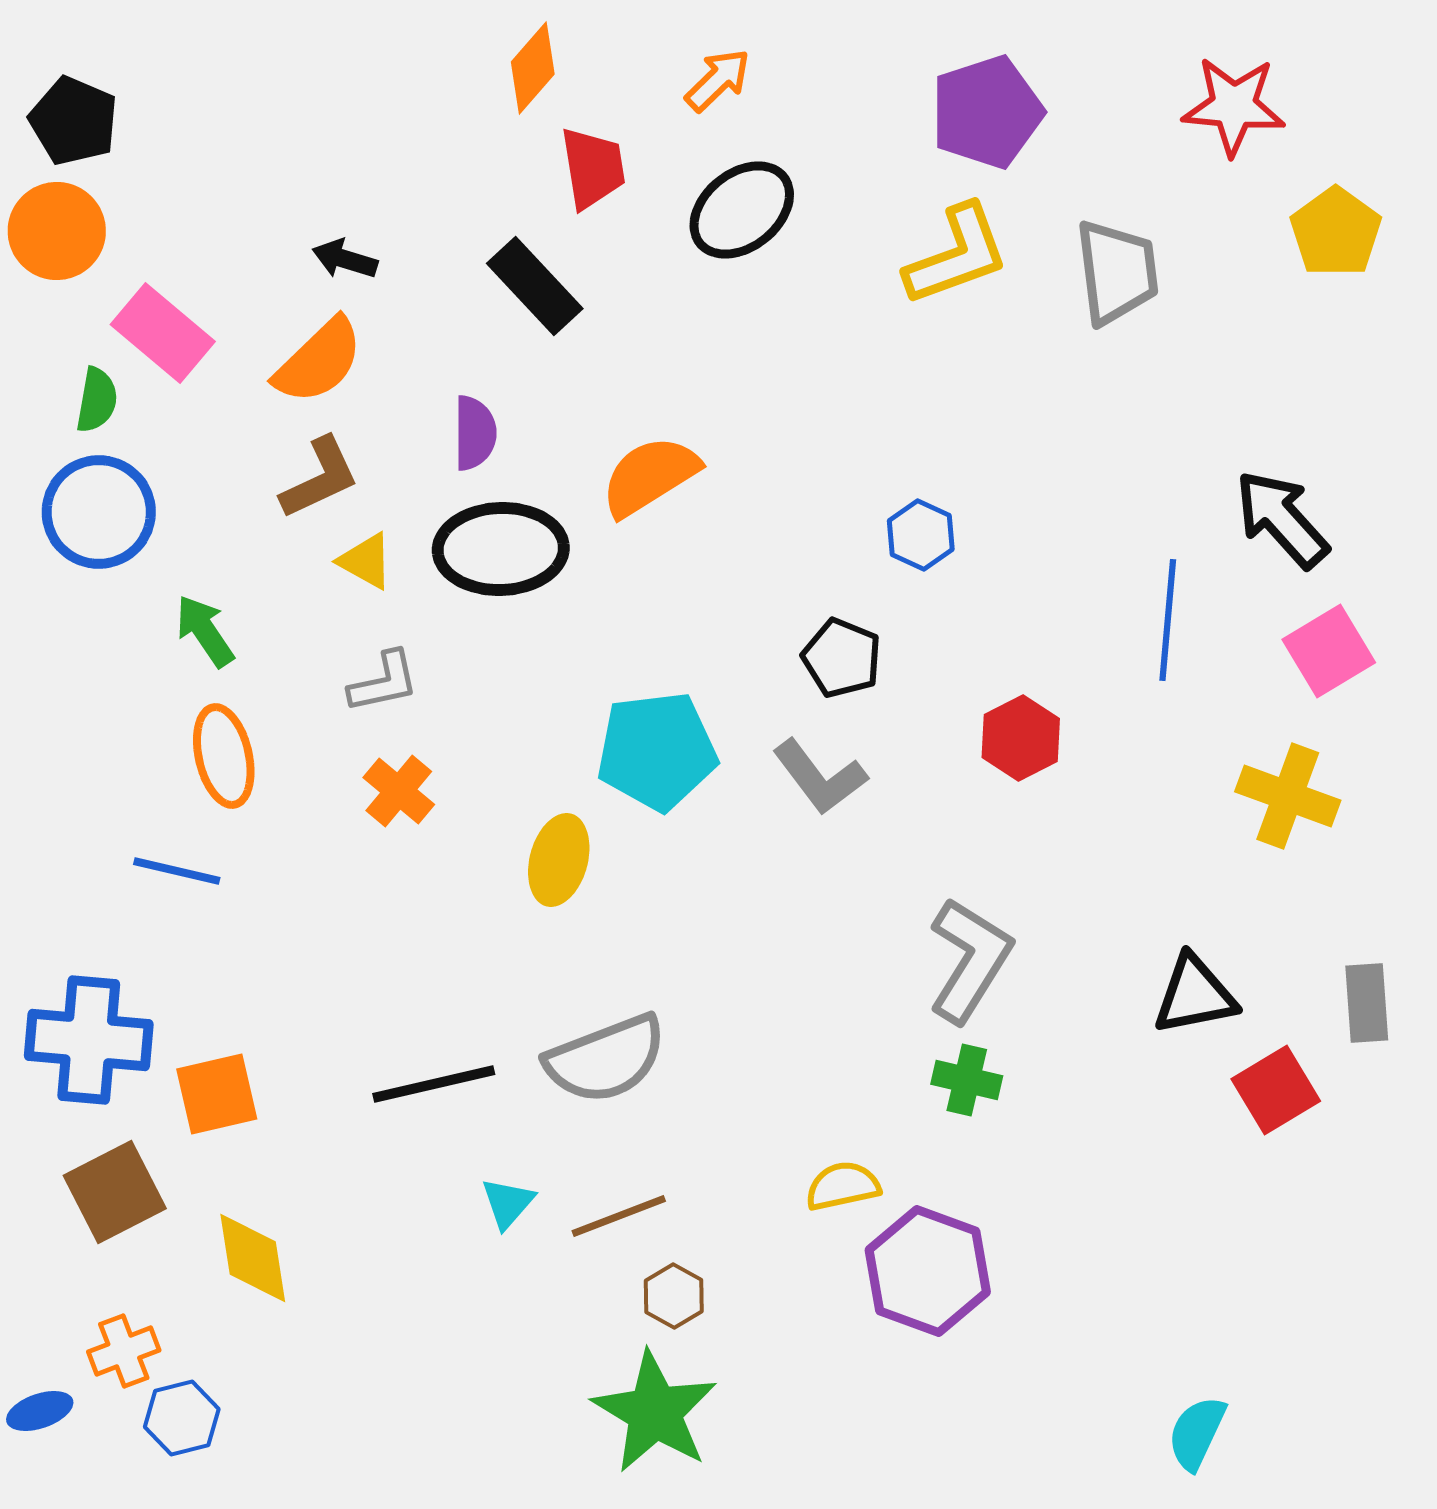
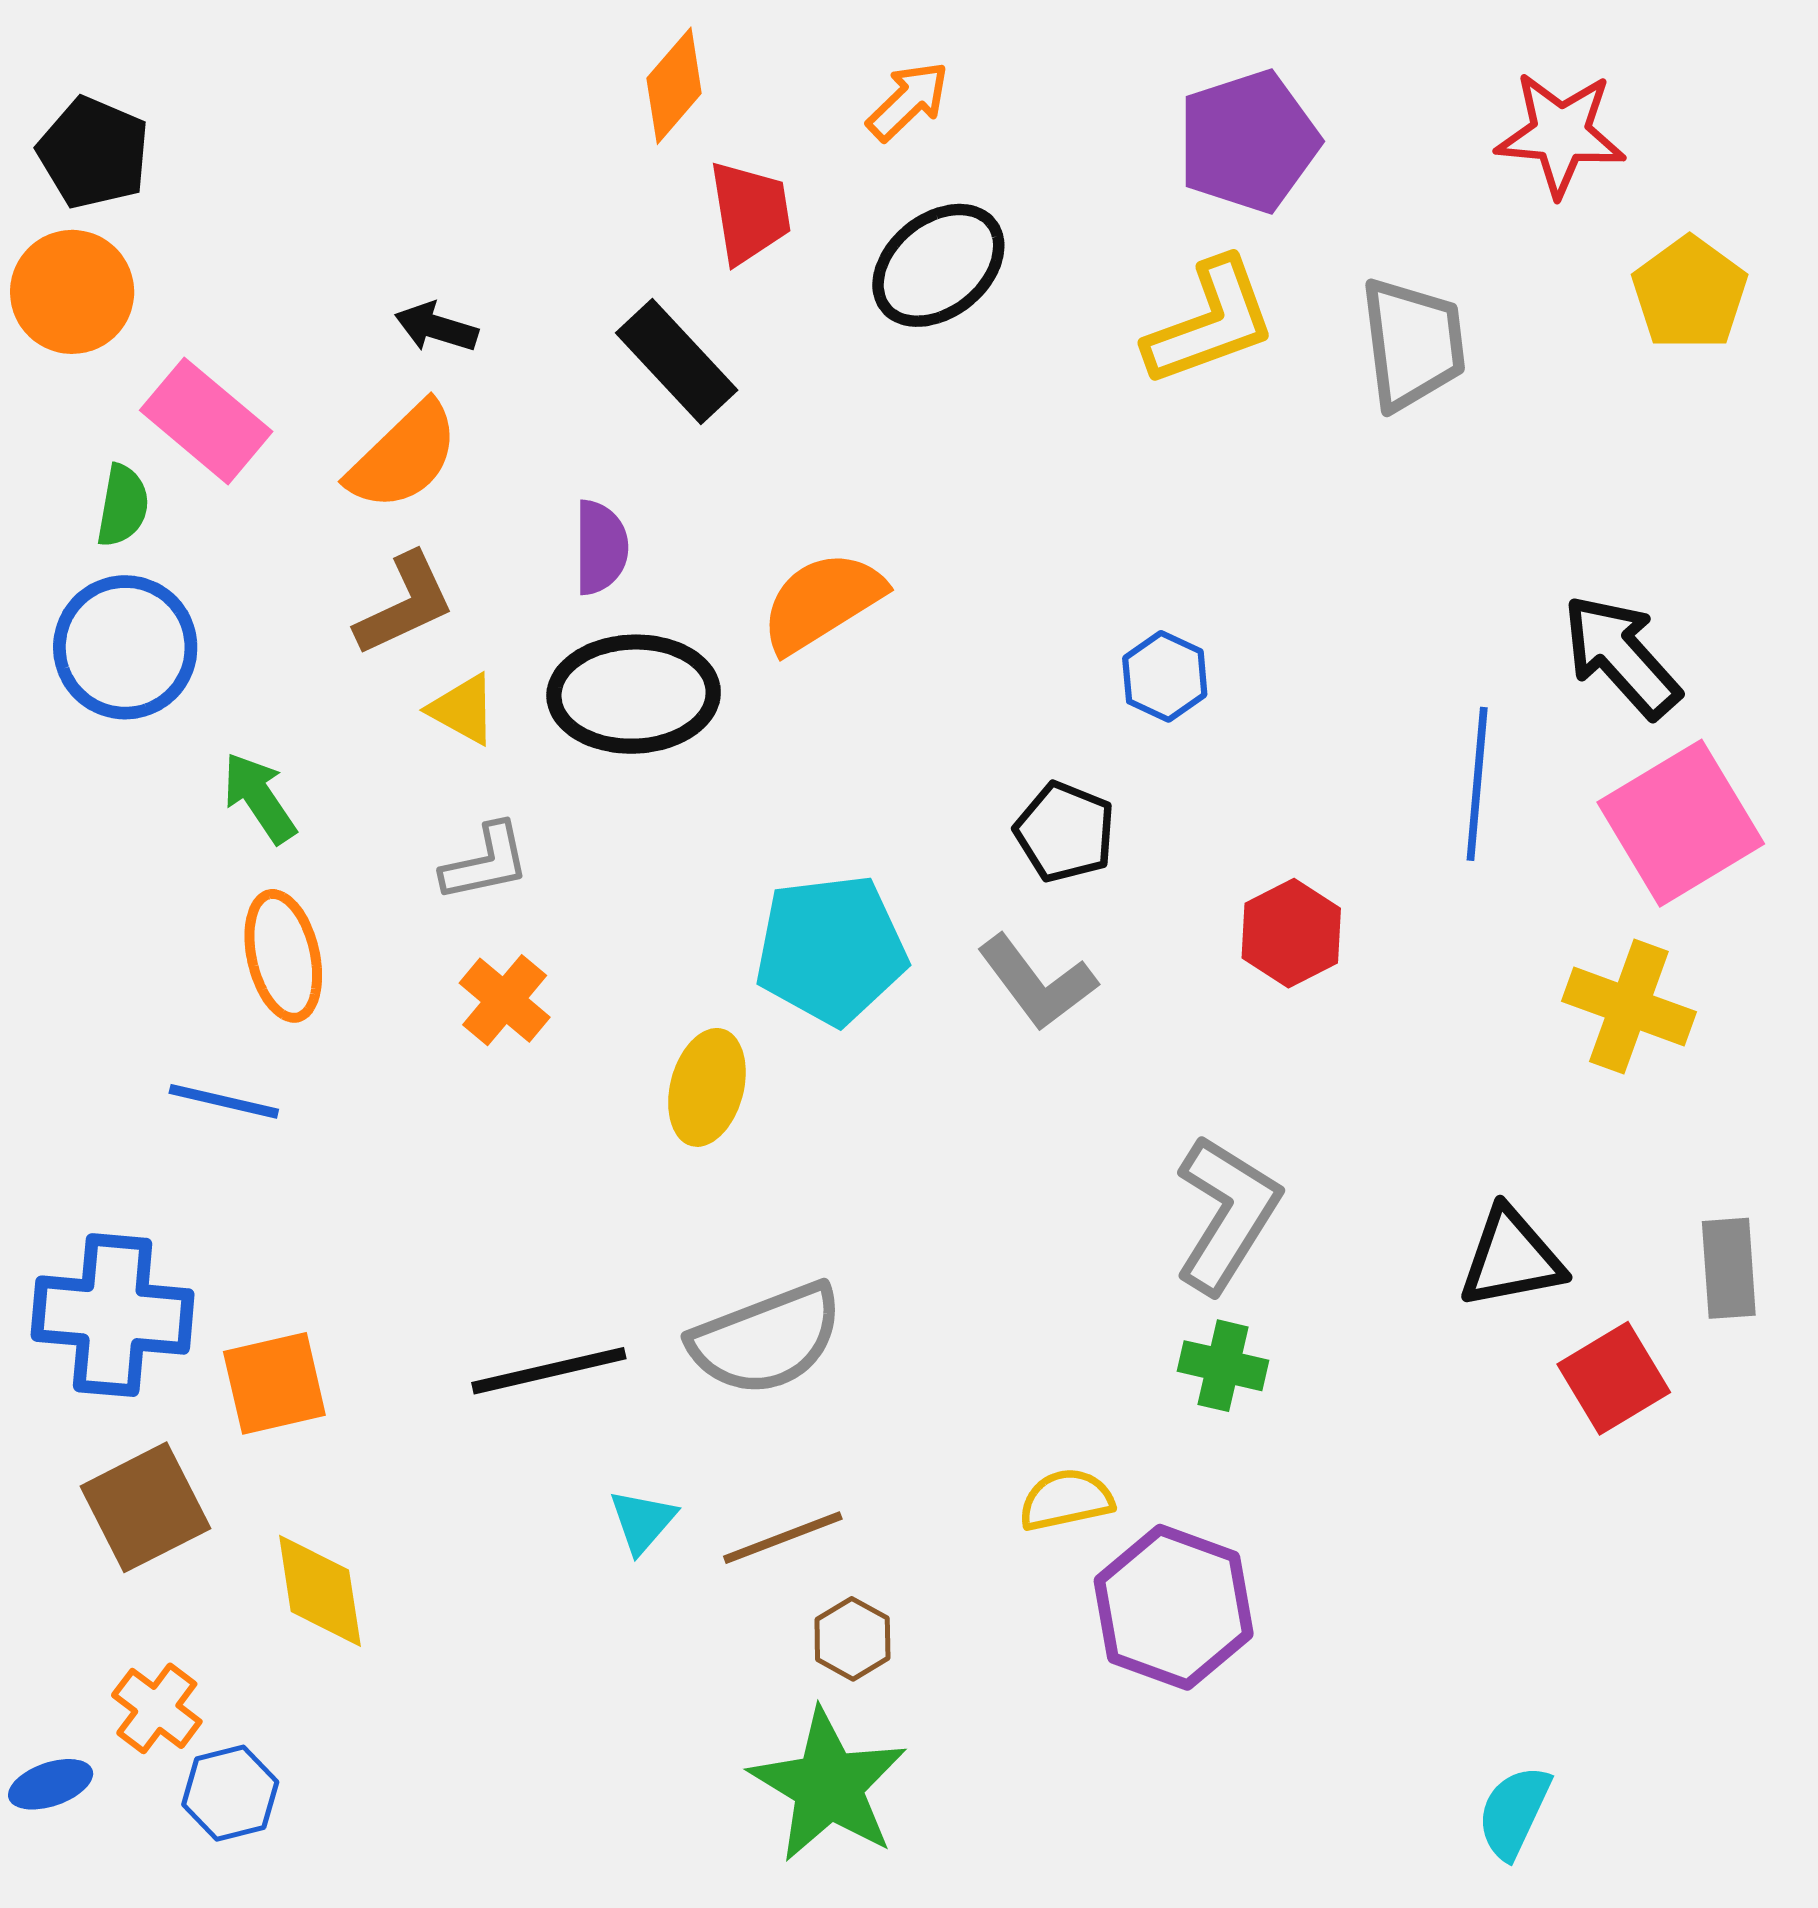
pink square: (1329, 651) -> (1681, 823), size x1.4
orange cross: (124, 1351) -> (157, 1708), turned -32

